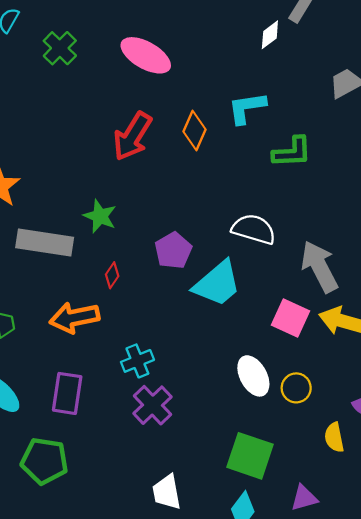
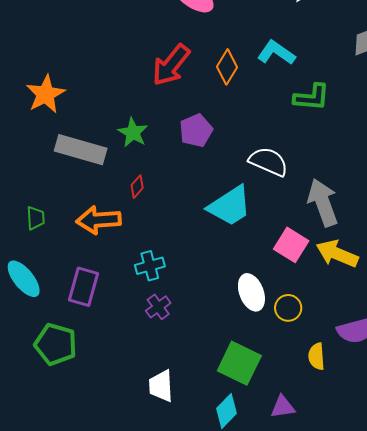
cyan L-shape: (247, 108) -> (276, 53), turned 36
purple pentagon: (173, 251) -> (196, 130), moved
purple cross: (152, 405) -> (158, 307), size x0.7

